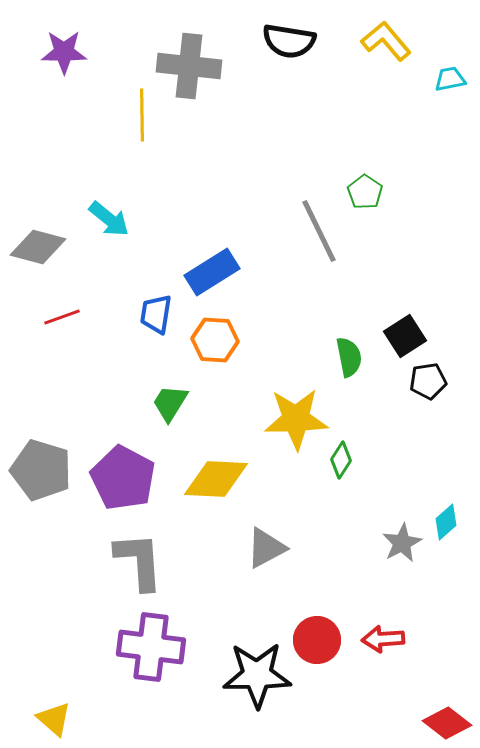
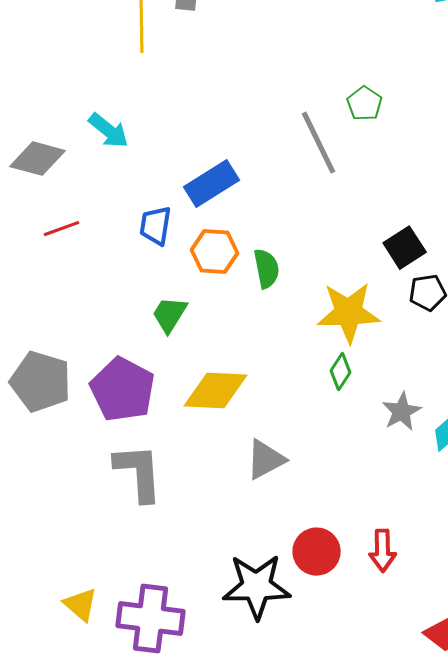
green semicircle: (349, 357) -> (267, 269), moved
yellow star: (296, 419) -> (349, 313), moved
gray star: (402, 543) -> (402, 412), moved
red arrow: (383, 639) -> (383, 551), turned -87
purple cross: (151, 647) -> (151, 619), moved
yellow triangle: (54, 719) -> (81, 605), moved

